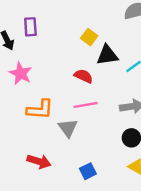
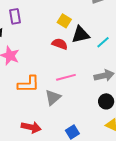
red semicircle: (84, 76) -> (60, 44), moved
gray triangle: (68, 128) -> (53, 98), turned 30

